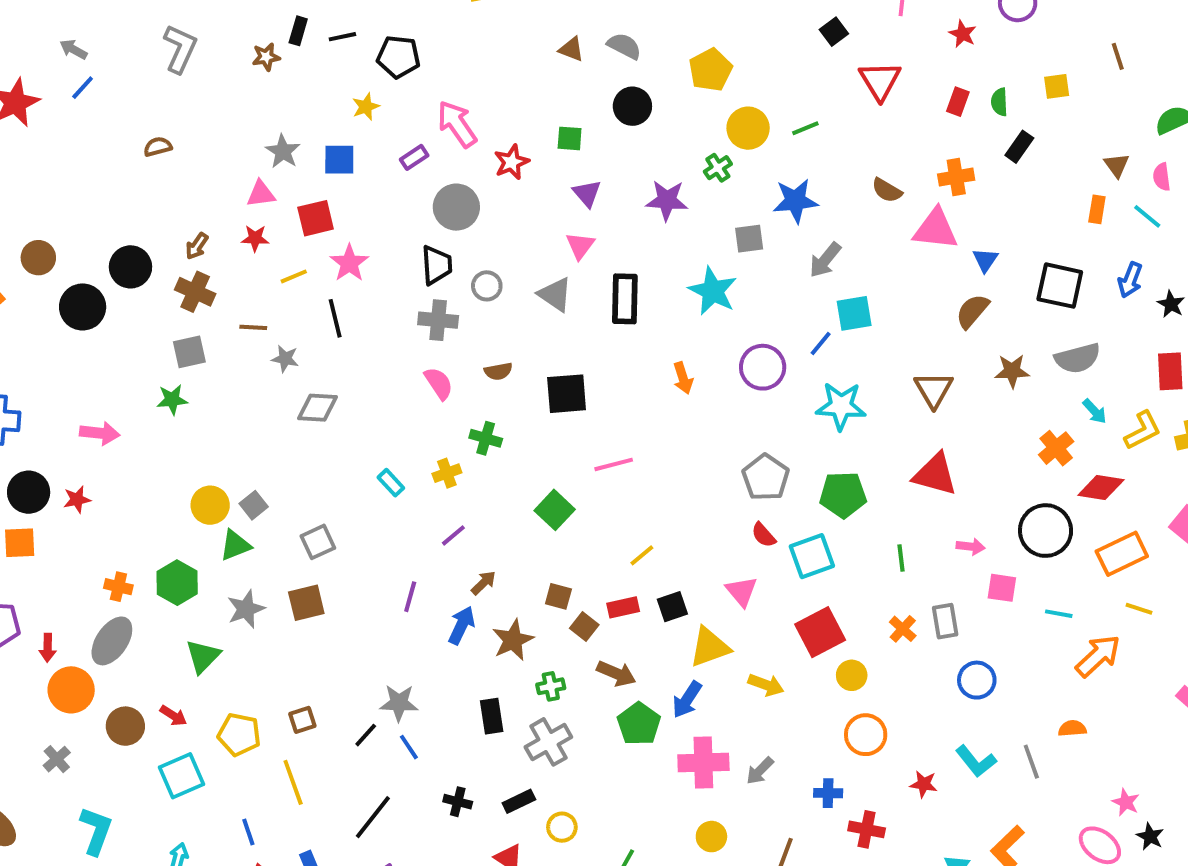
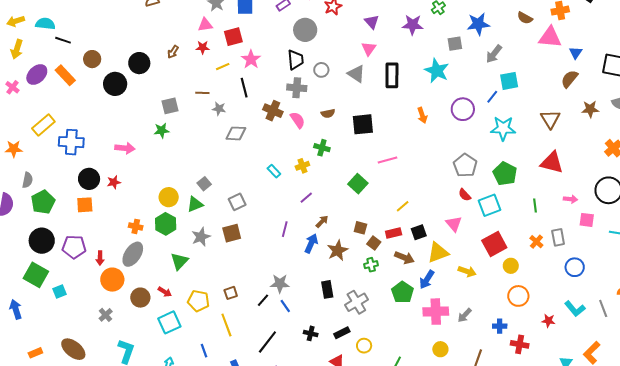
brown cross: (195, 292) -> (273, 111), moved
green pentagon: (843, 495) -> (505, 174), turned 30
yellow circle: (210, 505) -> (169, 197), moved
brown arrow: (616, 674) -> (404, 258), moved
green cross: (551, 686) -> (371, 265), moved

